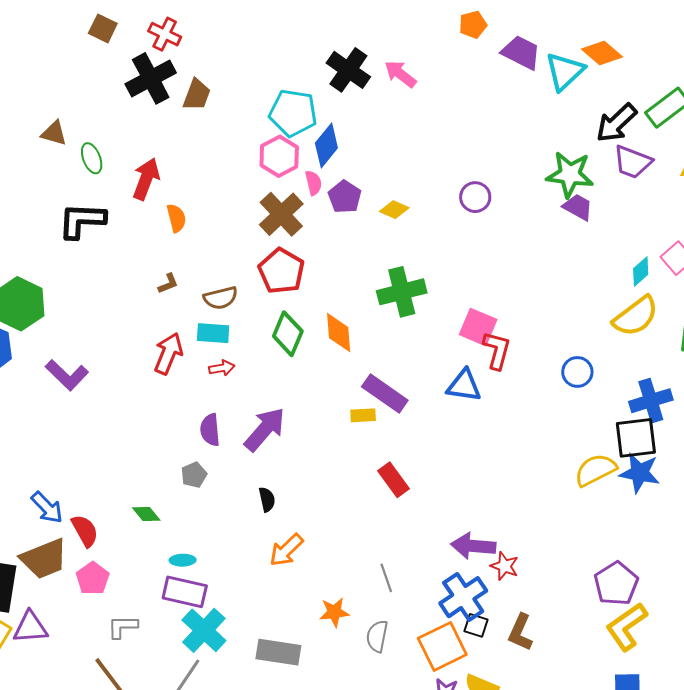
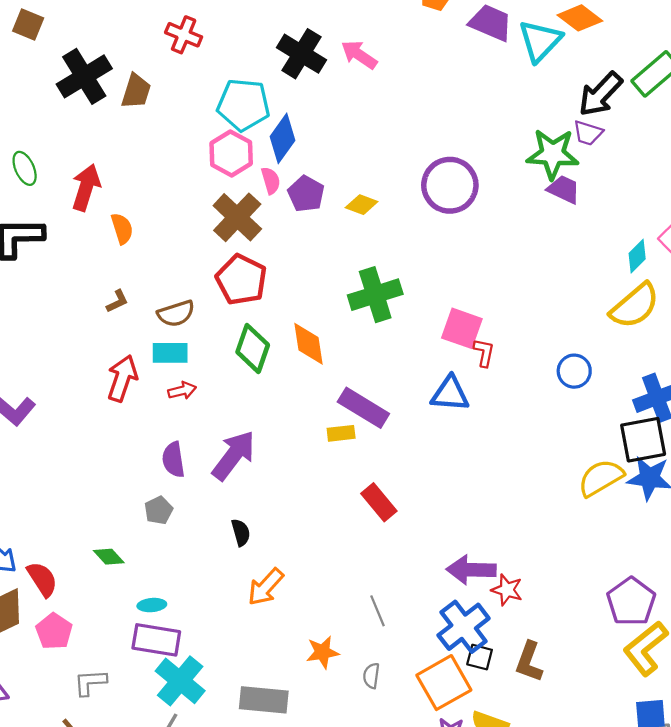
red cross: (165, 34) -> (184, 35), moved
purple trapezoid: (633, 162) -> (588, 133), moved, size x0.7
purple circle: (475, 197) -> (450, 185), size x1.6
red L-shape: (497, 350) -> (484, 353), size x0.7
gray semicircle: (377, 636) -> (371, 676), size x0.7

